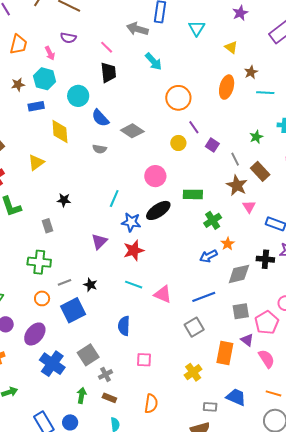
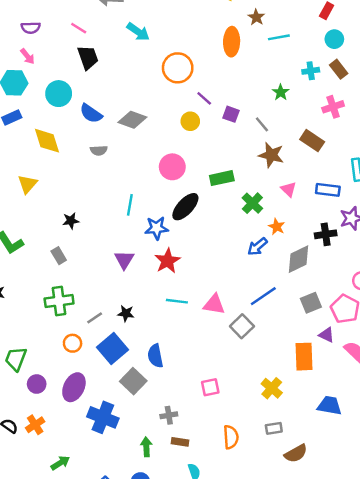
pink arrow: (50, 53) -> (27, 56), moved
brown rectangle: (260, 171) -> (312, 141), moved
pink triangle: (249, 207) -> (288, 189), moved
blue semicircle: (124, 326) -> (155, 356), moved
gray square: (194, 327) -> (242, 326), moved
gray square: (88, 355) -> (133, 381), moved
gray cross: (106, 374) -> (169, 415), turned 32
gray rectangle: (210, 407) -> (274, 428), moved

